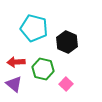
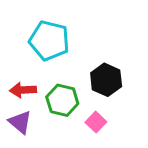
black hexagon: (67, 42) -> (106, 80), moved

